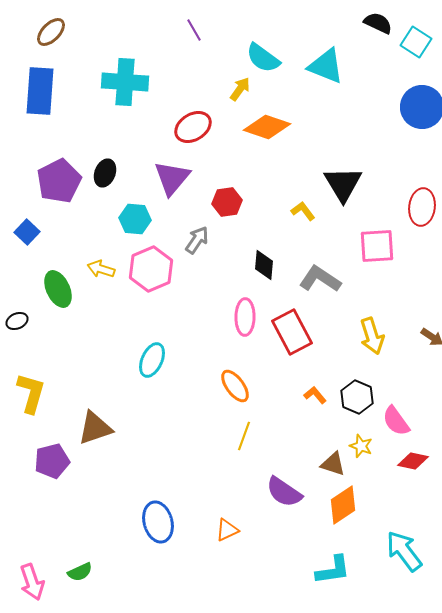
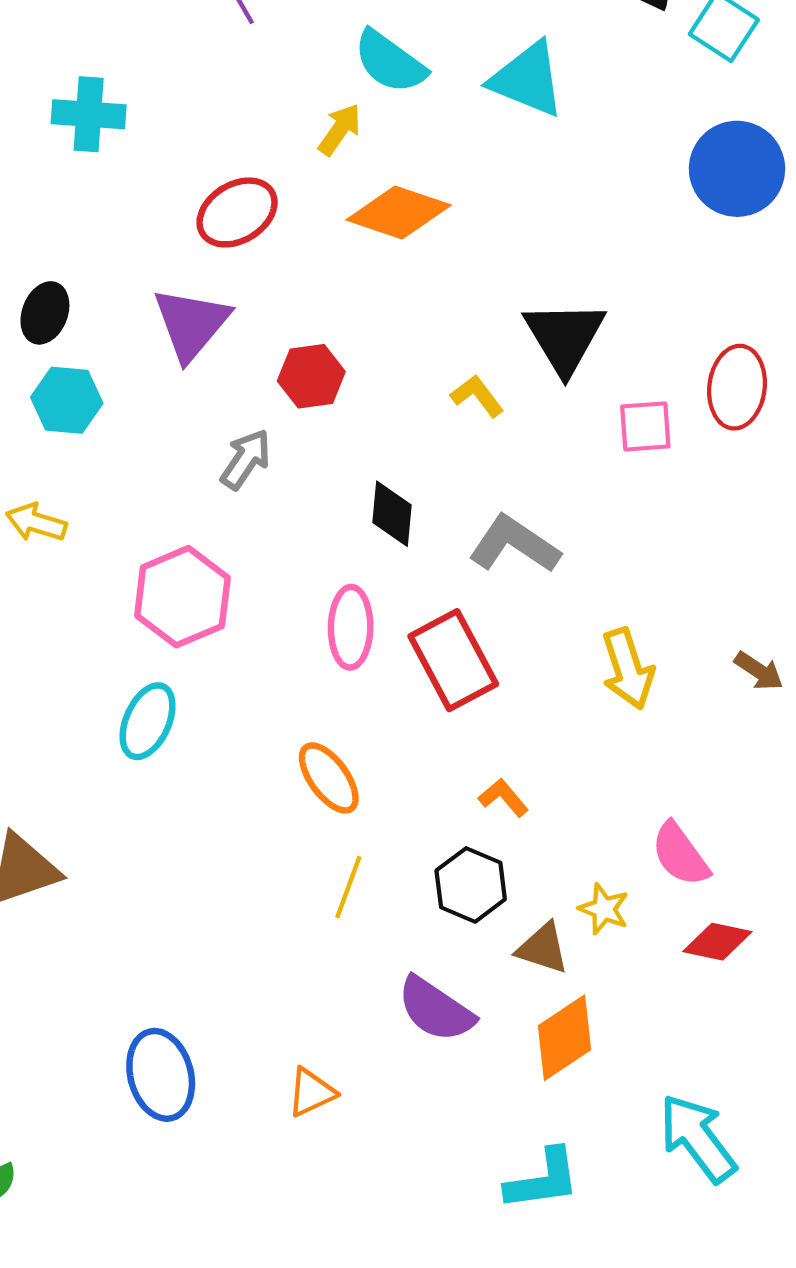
cyan cross: (125, 82) -> (89, 114), size x0.7
cyan hexagon: (135, 219) -> (67, 400), moved
pink square: (377, 246) -> (645, 426), moved, size x0.7
pink hexagon: (151, 269) -> (182, 597), moved
black hexagon: (357, 397) -> (471, 885), moved

